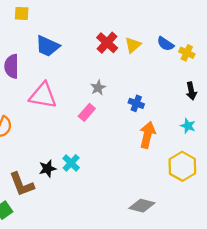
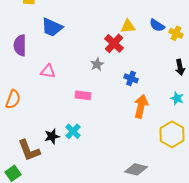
red cross: (107, 43) -> (114, 43), moved
yellow triangle: (133, 45) -> (128, 26), turned 35
pink triangle: (43, 96) -> (48, 71), size x0.6
pink rectangle: (87, 112) -> (83, 95), moved, turned 56

